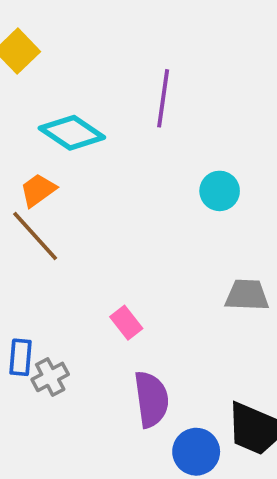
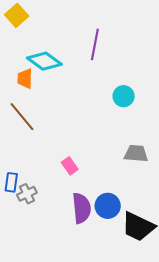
orange trapezoid: (38, 190) -> (25, 79), moved, turned -55
blue circle: (196, 452) -> (108, 206), moved

